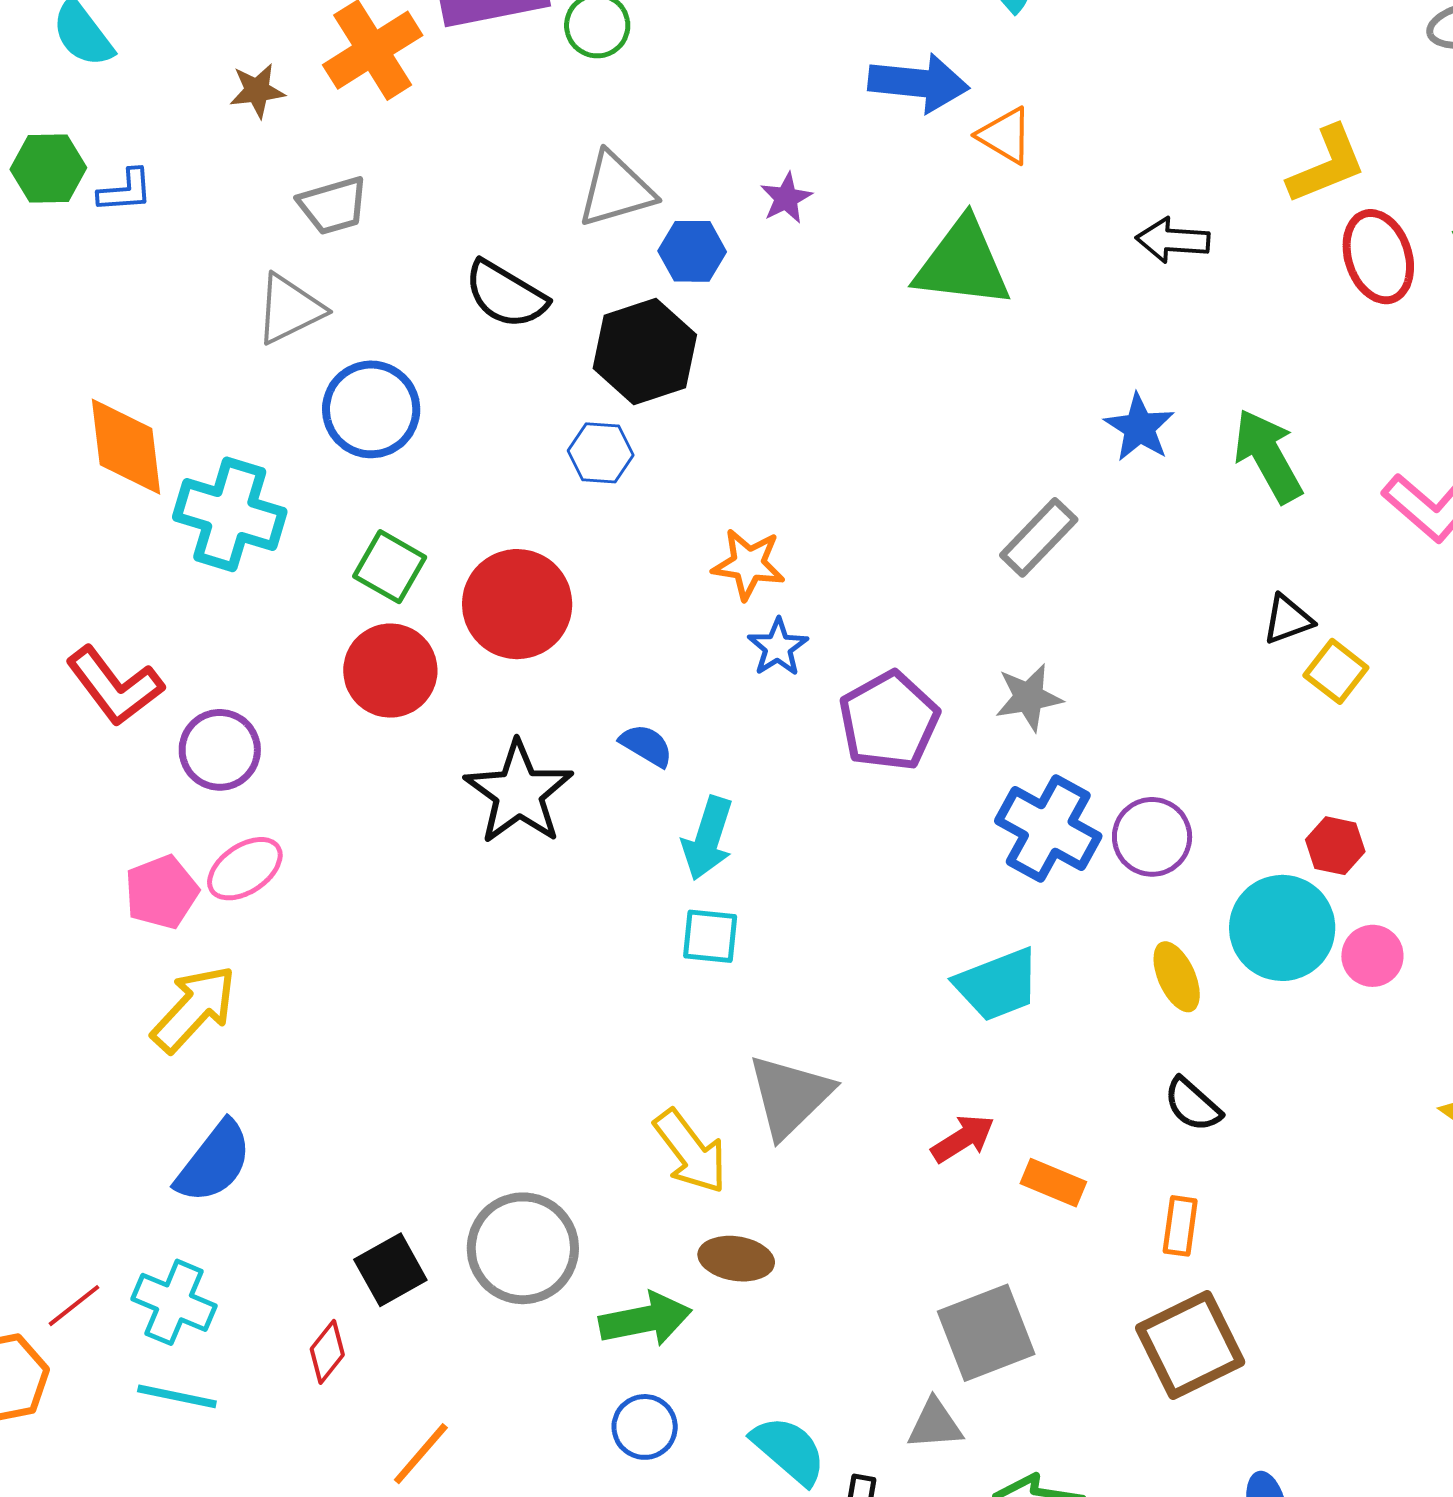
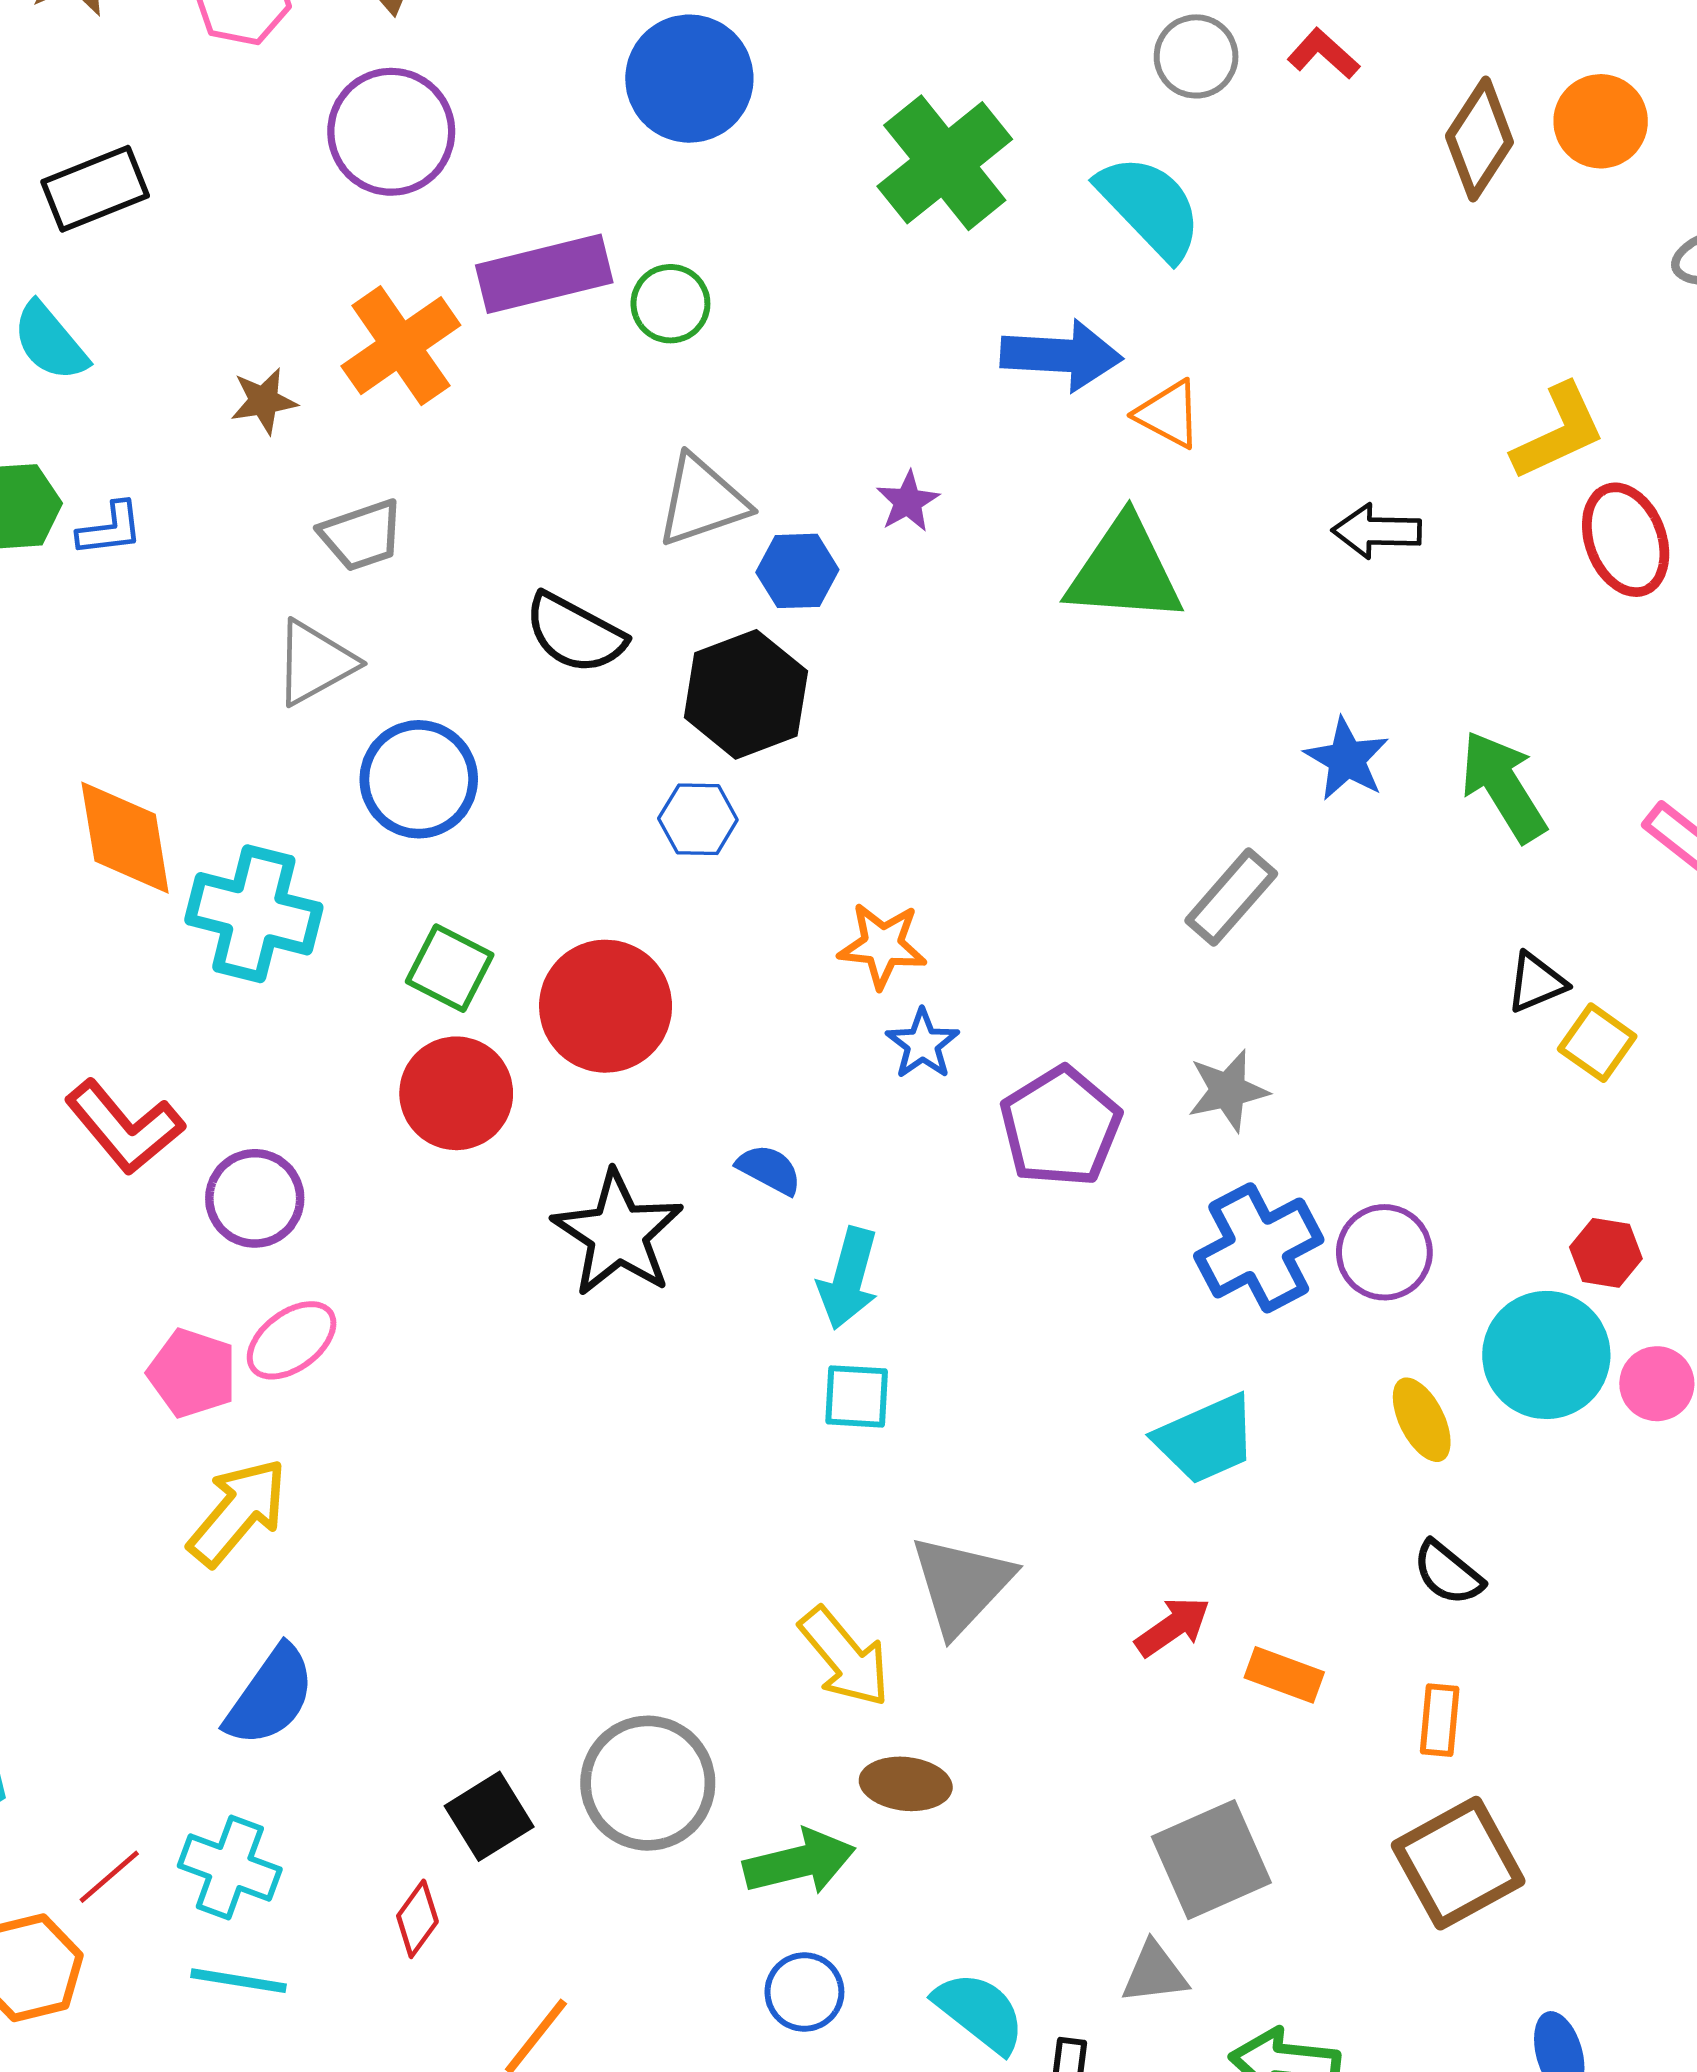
blue cross: (1048, 829) -> (1259, 1248), turned 36
pink pentagon: (162, 892) -> (192, 1373), turned -30

